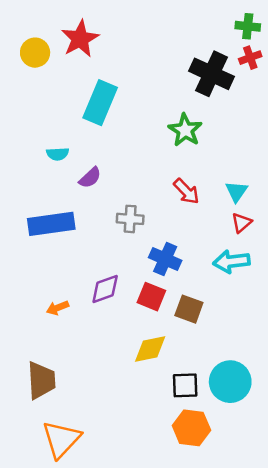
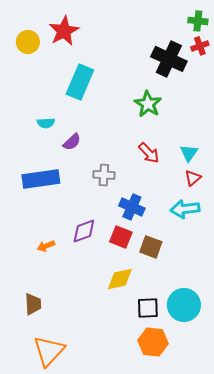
brown trapezoid: (41, 380) -> (33, 304), size x0.7

